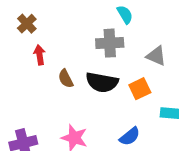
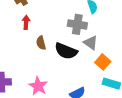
gray triangle: (156, 56) -> (91, 43), moved
orange square: (140, 89) -> (103, 62), moved, turned -35

